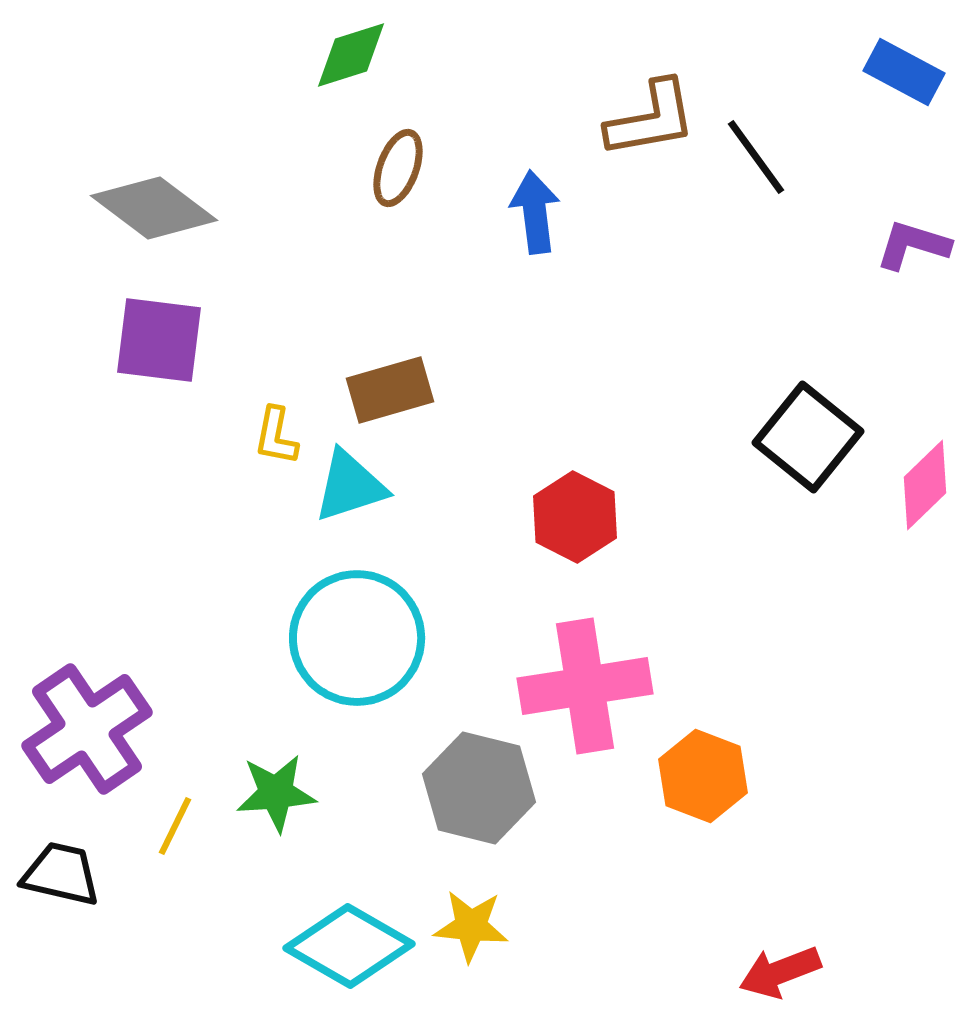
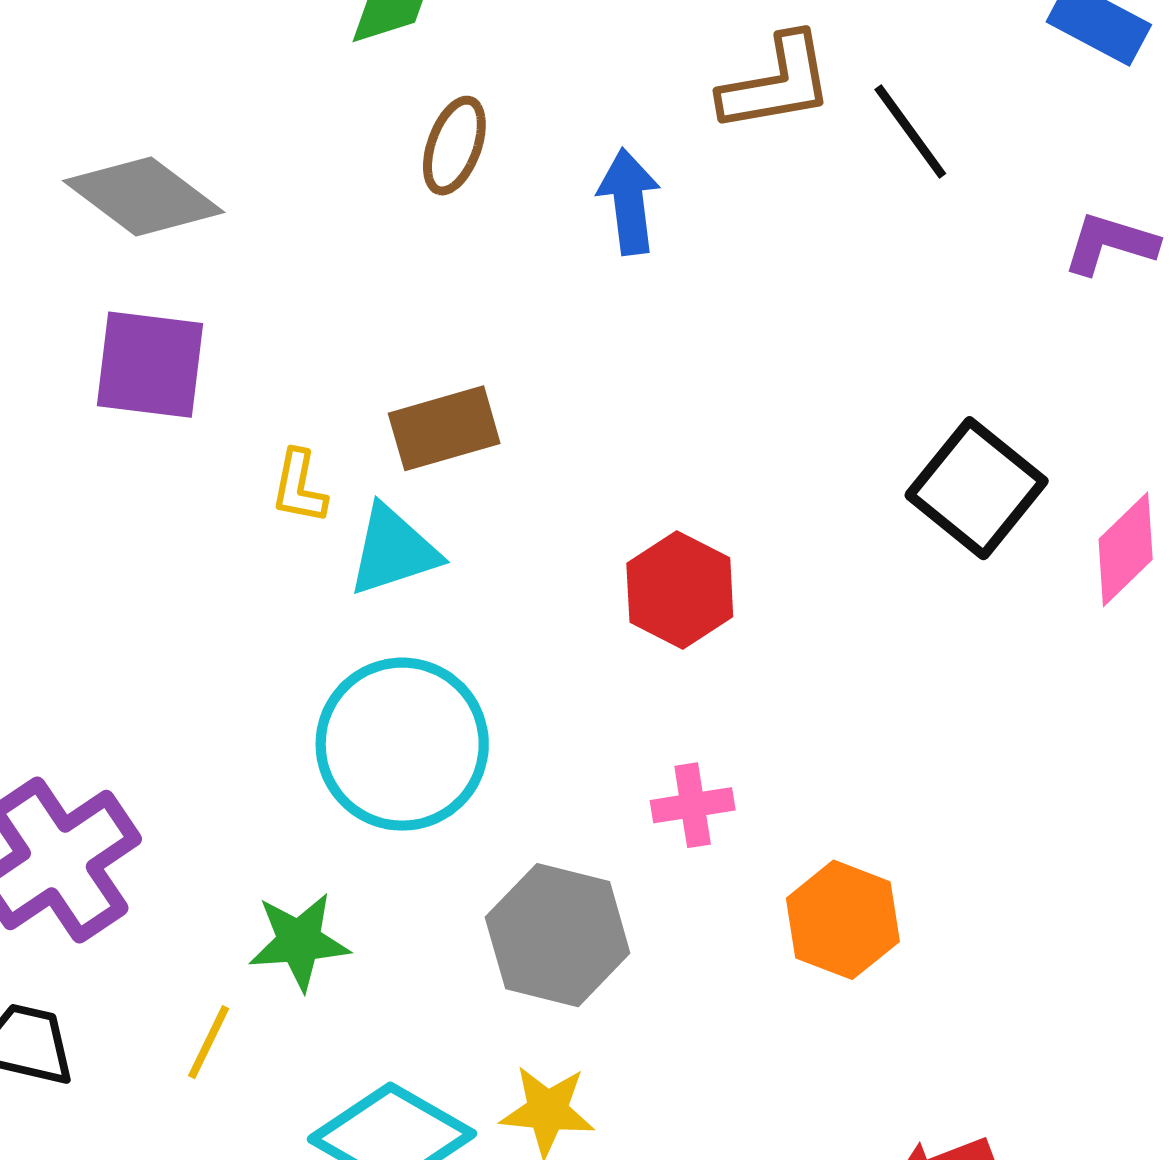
pink cross: (585, 686) -> (693, 805), size x0.5
yellow line: (175, 826) -> (209, 1042), moved

